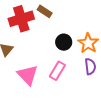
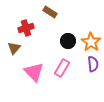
red cross: (21, 19) -> (26, 28), moved, size x0.7

